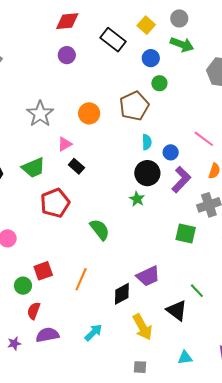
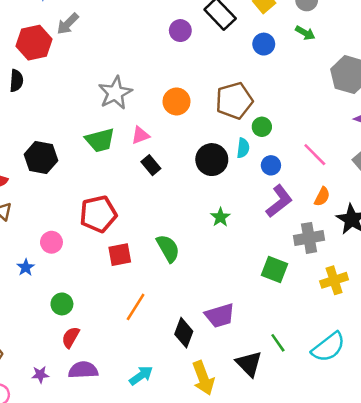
green arrow: (182, 45) -> (305, 33), size x0.7
purple circle: (67, 55) -> (180, 31), moved
green circle: (159, 83) -> (262, 127), moved
green trapezoid: (33, 168) -> (100, 140), moved
black circle: (147, 173) -> (212, 160), moved
red pentagon: (55, 203) -> (98, 214), moved
red square: (43, 271) -> (120, 255), moved
black diamond: (122, 294) -> (184, 333), turned -50

